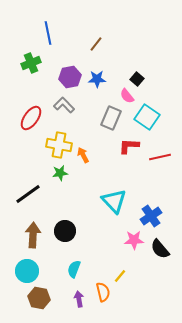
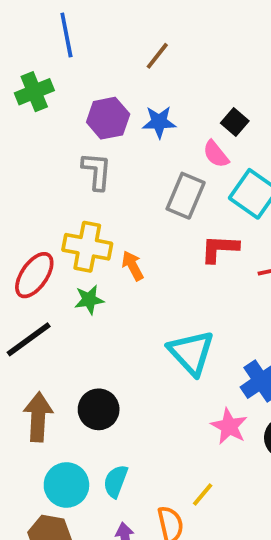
gray L-shape: (64, 105) -> (97, 171), turned 50
red ellipse: (31, 118) -> (34, 275), moved
pink star: (134, 240) -> (229, 426), turned 30
cyan circle: (27, 271) -> (66, 485), moved

